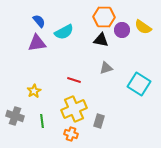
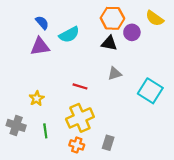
yellow semicircle: (143, 27) -> (155, 18), moved
gray rectangle: (99, 121) -> (108, 143), moved

